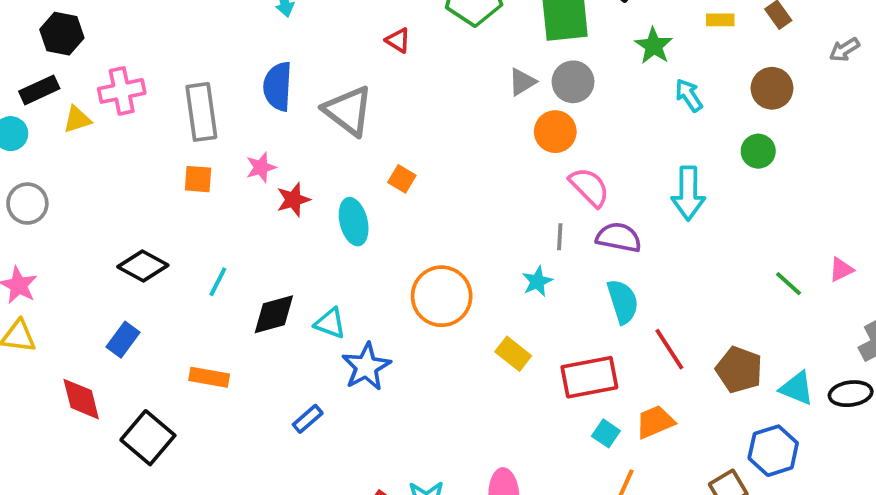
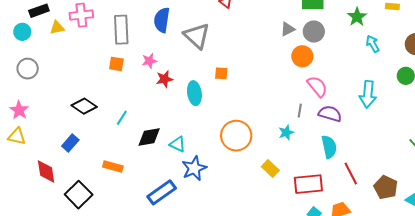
orange square: (402, 179) -> (221, 73), turned -32
blue rectangle: (308, 419) -> (162, 192), size x1.8

